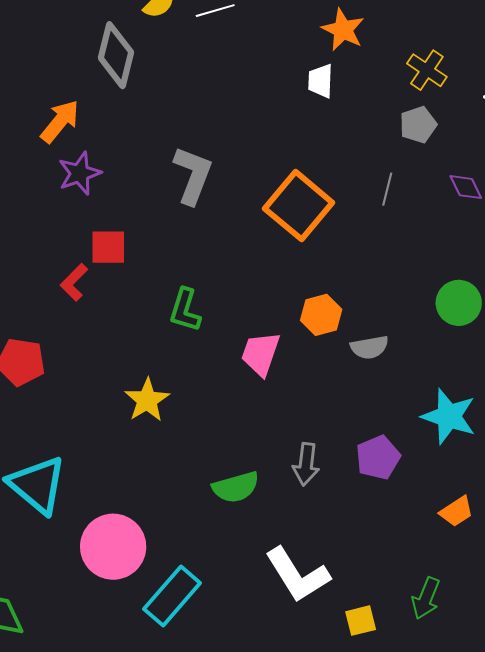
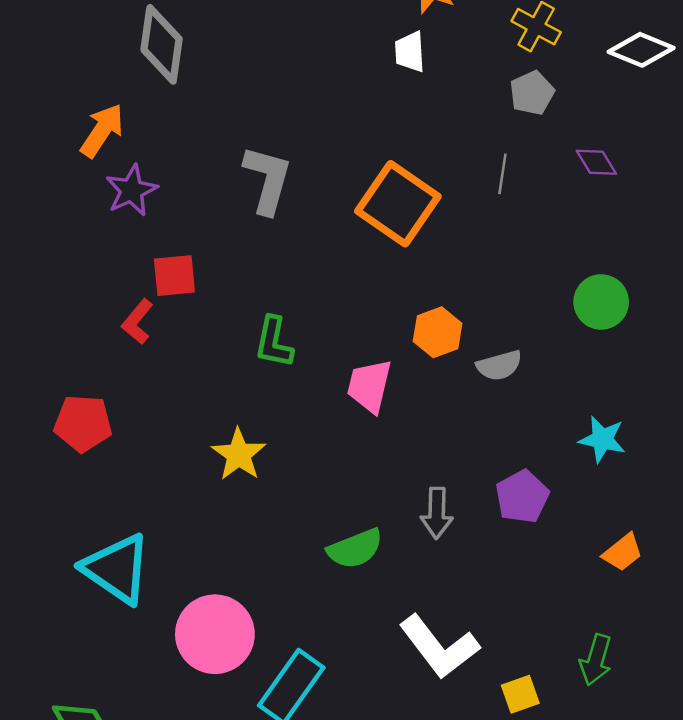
cyan star: (449, 416) -> (602, 439), size x0.7

